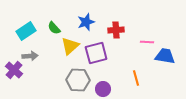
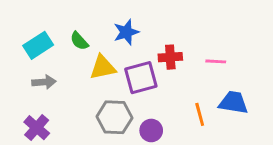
red cross: (116, 30) -> (170, 57), moved
yellow triangle: (70, 46) -> (103, 67), turned 30
blue trapezoid: (165, 56) -> (233, 103), moved
purple cross: (14, 70) -> (37, 128), moved

